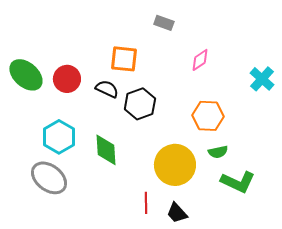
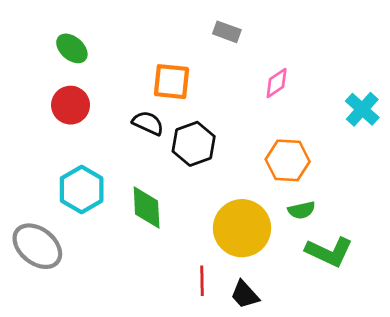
green ellipse: (26, 75) -> (72, 48), moved, size x0.7
red circle: (67, 79) -> (71, 105), moved
gray ellipse: (49, 178) -> (37, 246), moved

